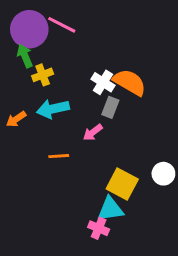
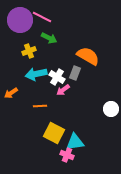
green arrow: (25, 56) -> (49, 38), moved, turned 140
white cross: (103, 82) -> (57, 77), moved
orange arrow: (16, 119) -> (11, 93), moved
white circle: (163, 174) -> (111, 109), moved
yellow square: (122, 184) -> (54, 133), moved

